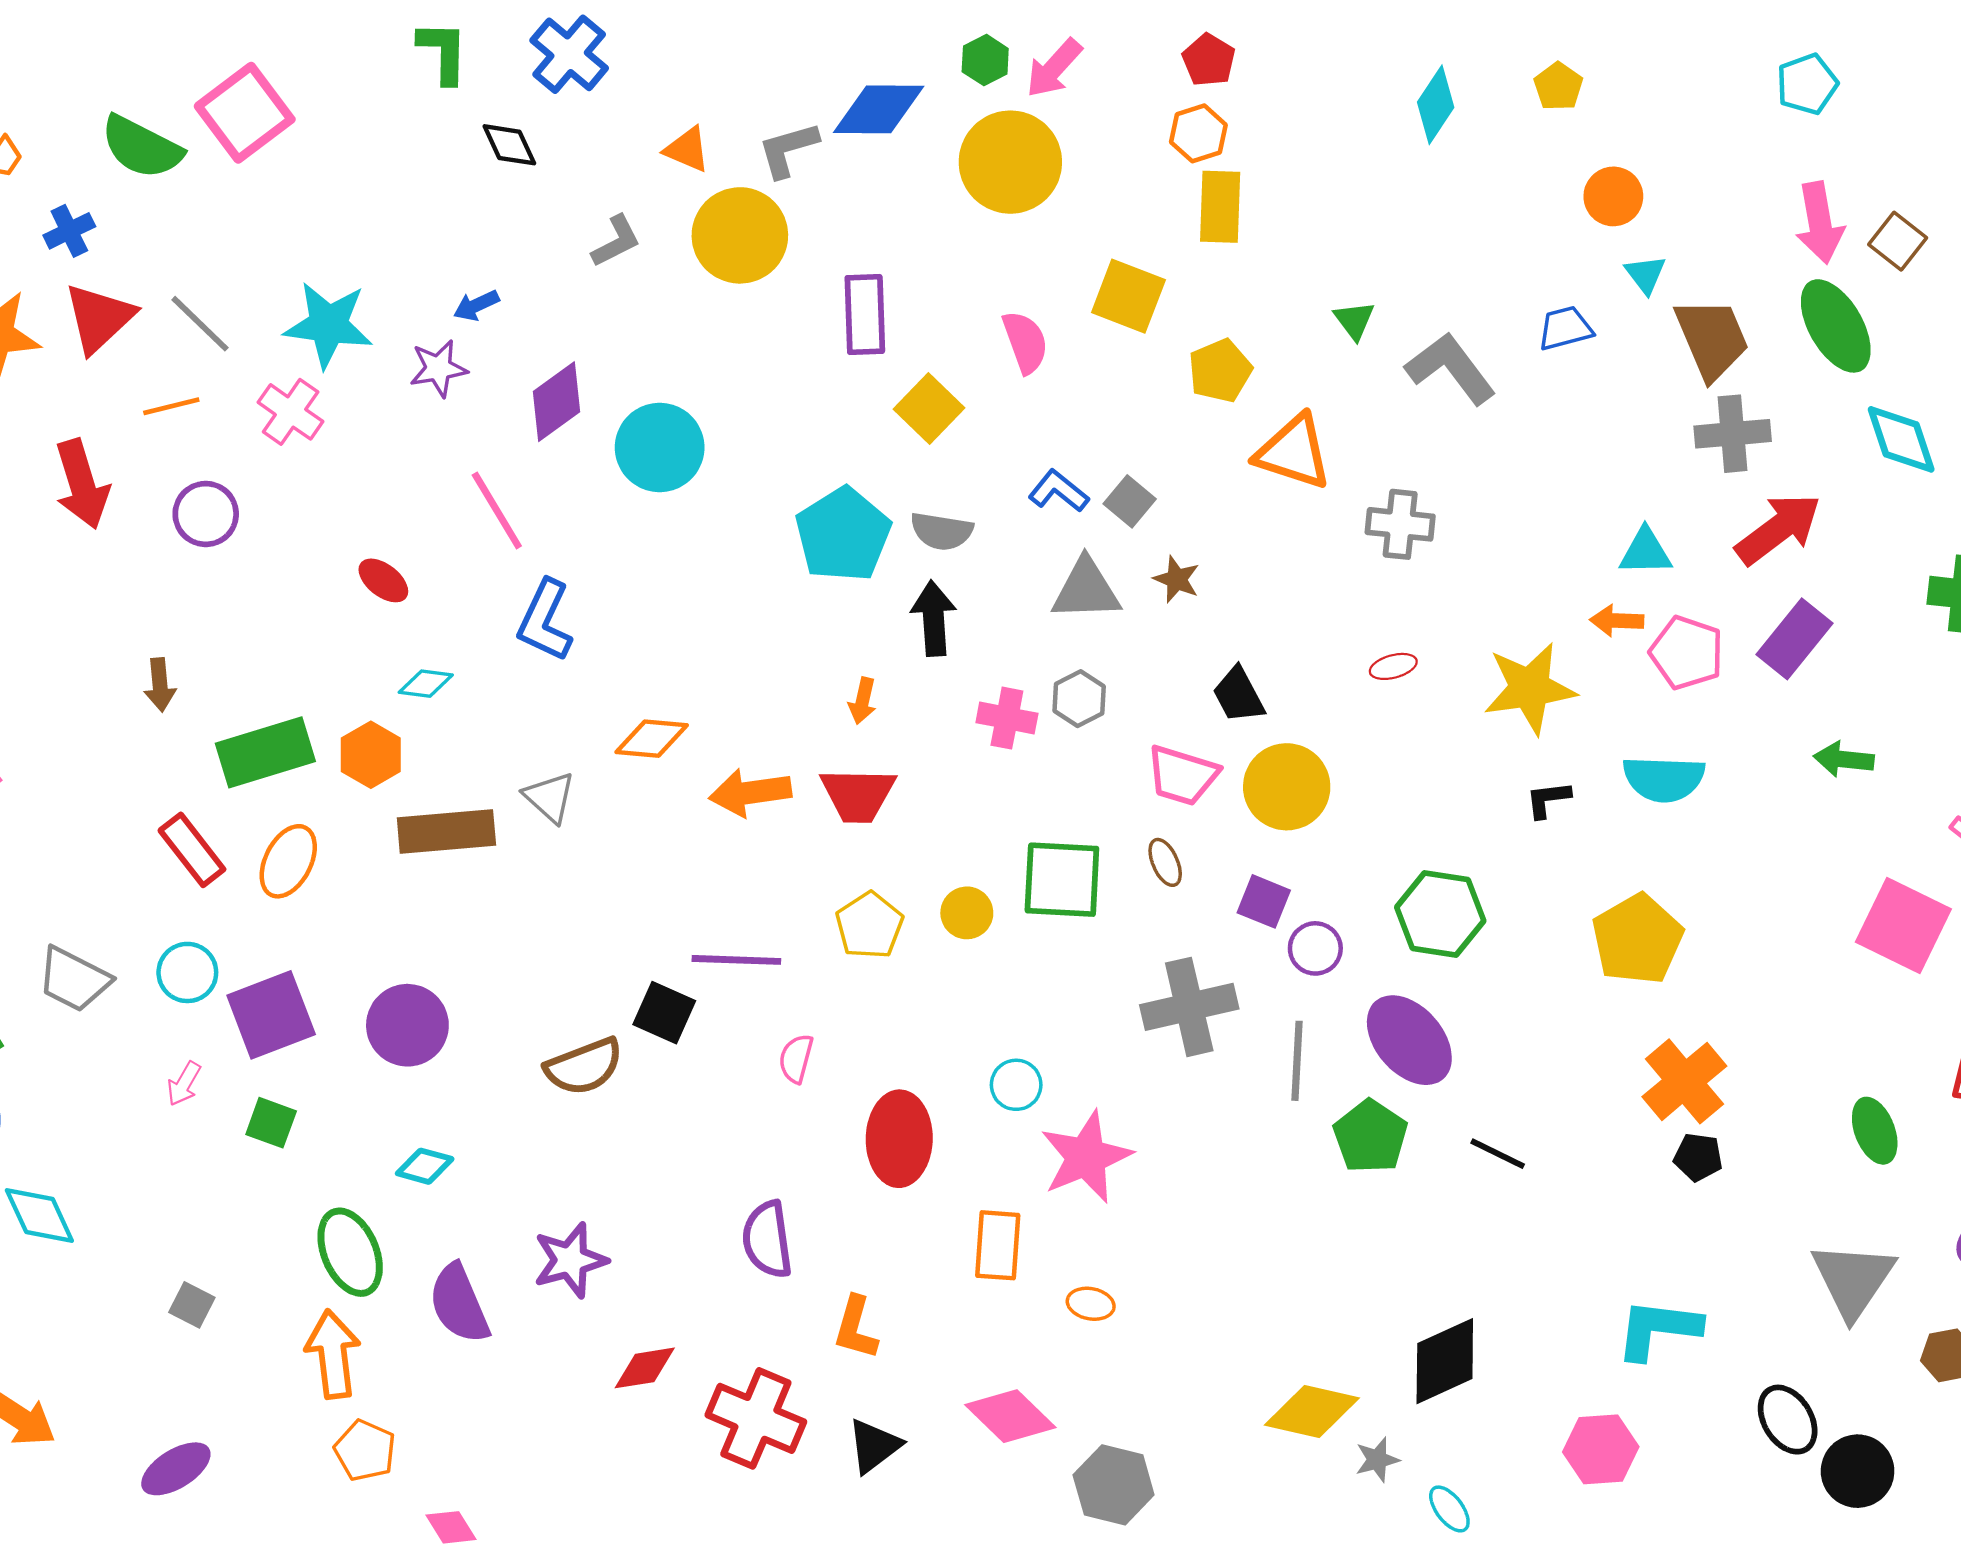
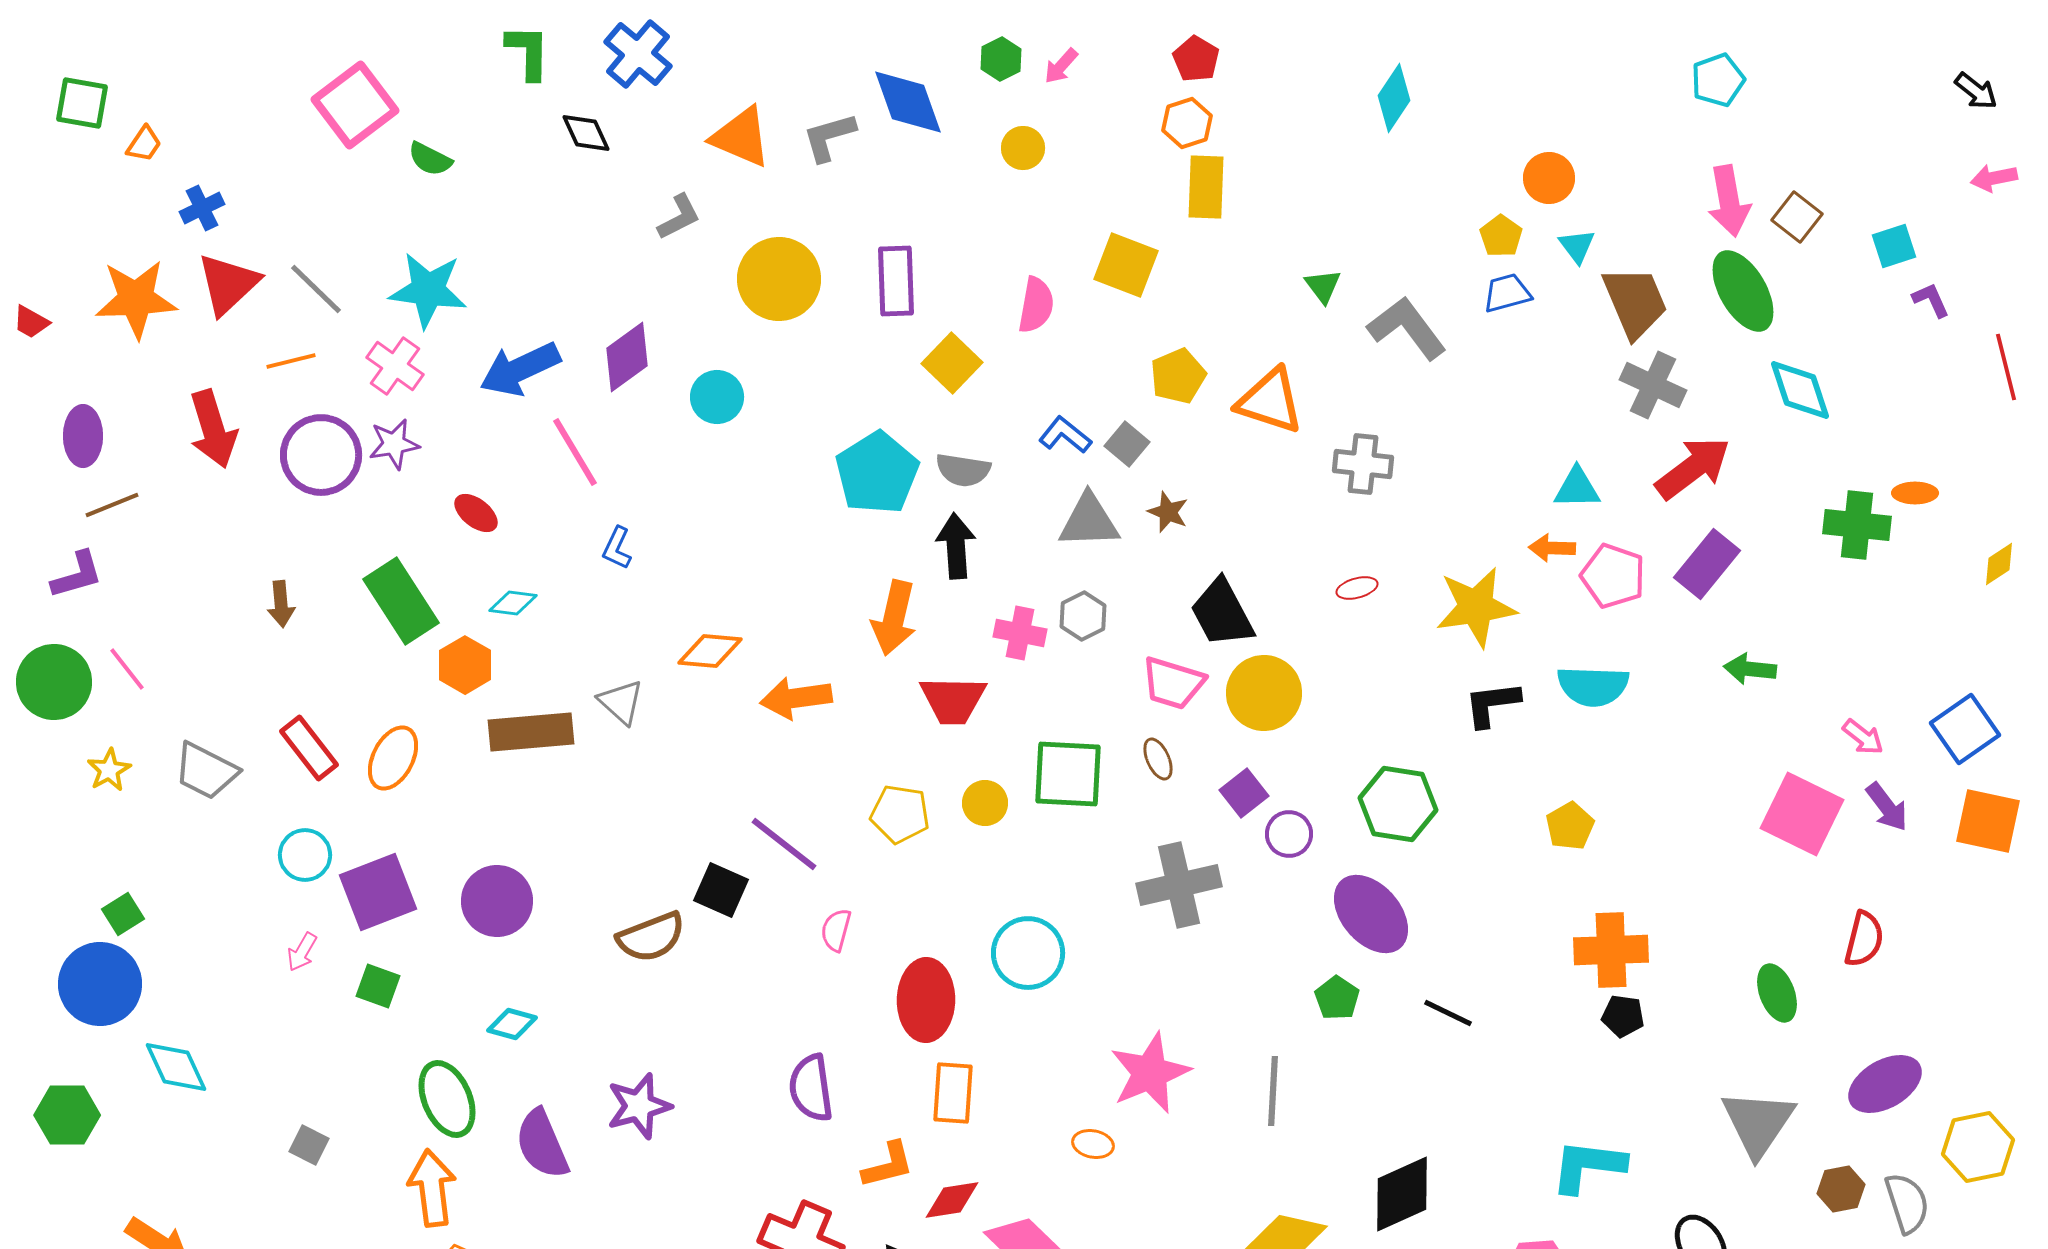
pink arrow: (1054, 68) -> (1061, 66), size x0.7
yellow pentagon: (1558, 86) -> (1501, 236), moved
blue diamond: (879, 109) -> (908, 102), turned 70
green semicircle: (142, 147) -> (430, 159), moved, size x0.6
orange triangle: (687, 149) -> (741, 137), size x1.5
yellow circle: (1010, 162) -> (1023, 148), size x0.5
yellow circle: (740, 235) -> (779, 279), moved
blue arrow: (476, 305) -> (520, 369), moved, size x2.0
pink semicircle: (1025, 342) -> (1036, 305), turned 30
purple star: (438, 368) -> (394, 444), moved
yellow pentagon: (1220, 371) -> (1178, 376), moved
gray cross: (1733, 434) -> (1653, 385), turned 30
cyan circle: (660, 447) -> (717, 397), size x0.7
purple circle: (206, 514) -> (321, 455), size x1.4
blue L-shape: (545, 621) -> (617, 548), size x0.6
black trapezoid: (1239, 695) -> (1222, 613), size x1.4
orange arrow: (863, 701) -> (894, 618), size x1.8
green rectangle: (265, 752) -> (401, 601), moved, turned 74
red trapezoid: (858, 795) -> (953, 700), moved
black L-shape: (1548, 799) -> (1492, 704), size x1.4
purple square: (1264, 901) -> (1244, 793), turned 30
yellow pentagon: (869, 925) -> (900, 814), turned -30
yellow pentagon: (1637, 939) -> (1570, 826), size x0.6
purple line: (736, 960) -> (784, 844), turned 36
gray trapezoid: (74, 979) -> (206, 771), moved
gray line: (1297, 1061) -> (1273, 1091), moved
orange cross: (1684, 1081) -> (1611, 950), turned 38
cyan circle: (1016, 1085) -> (1028, 953), size x1.6
green pentagon: (1370, 1136) -> (1337, 998), size x0.7
pink star: (1086, 1157) -> (1150, 1073), moved
orange rectangle: (998, 1245) -> (953, 1093), moved
orange L-shape: (856, 1328) -> (888, 1165), turned -120
red diamond: (645, 1368) -> (952, 1200), moved

